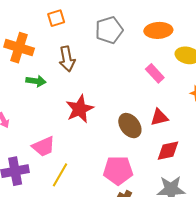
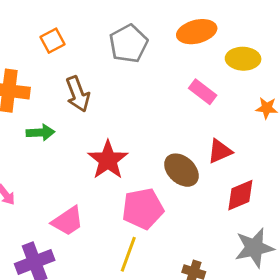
pink pentagon: (118, 170) -> (143, 209), moved
yellow line: (60, 175) -> (128, 254), moved

